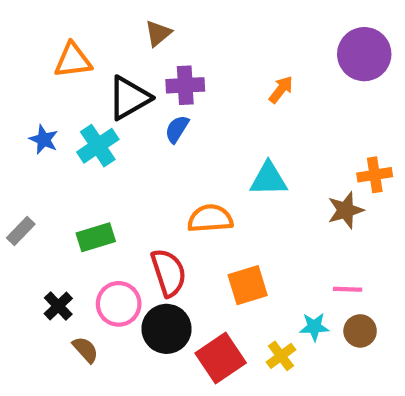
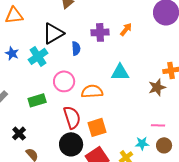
orange triangle: (73, 60) -> (14, 15), moved
purple cross: (185, 85) -> (100, 32), moved
blue semicircle: (177, 129) -> (76, 48), turned 144
orange square: (248, 285) -> (97, 127), moved
pink circle: (119, 304) -> (64, 81), moved

